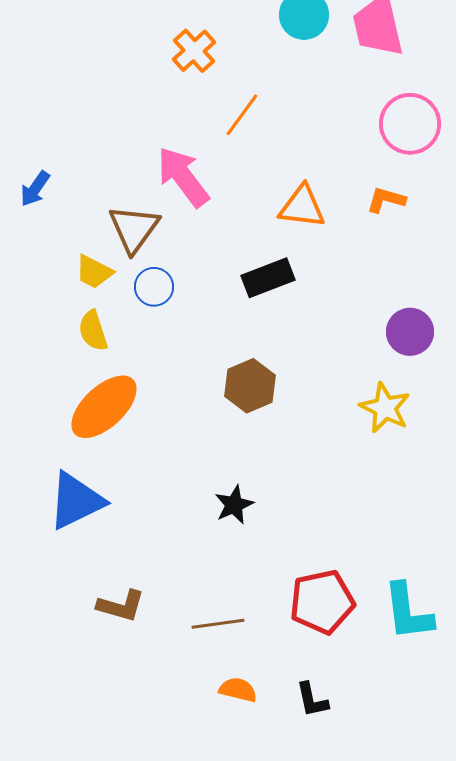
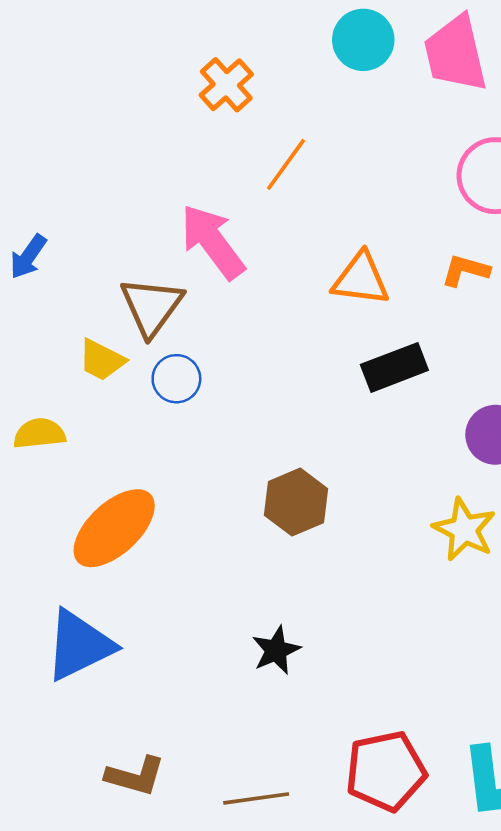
black rectangle: (268, 278) -> (394, 367), moved
yellow semicircle: (93, 331) -> (39, 434), moved, turned 102

